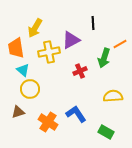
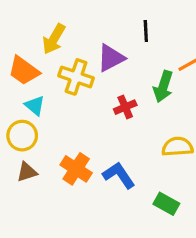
orange trapezoid: (16, 48) -> (24, 71), turned -45
yellow cross: (49, 52) -> (76, 77), turned 30
yellow circle: (30, 89) -> (22, 136), moved
orange cross: (48, 122) -> (76, 169), moved

